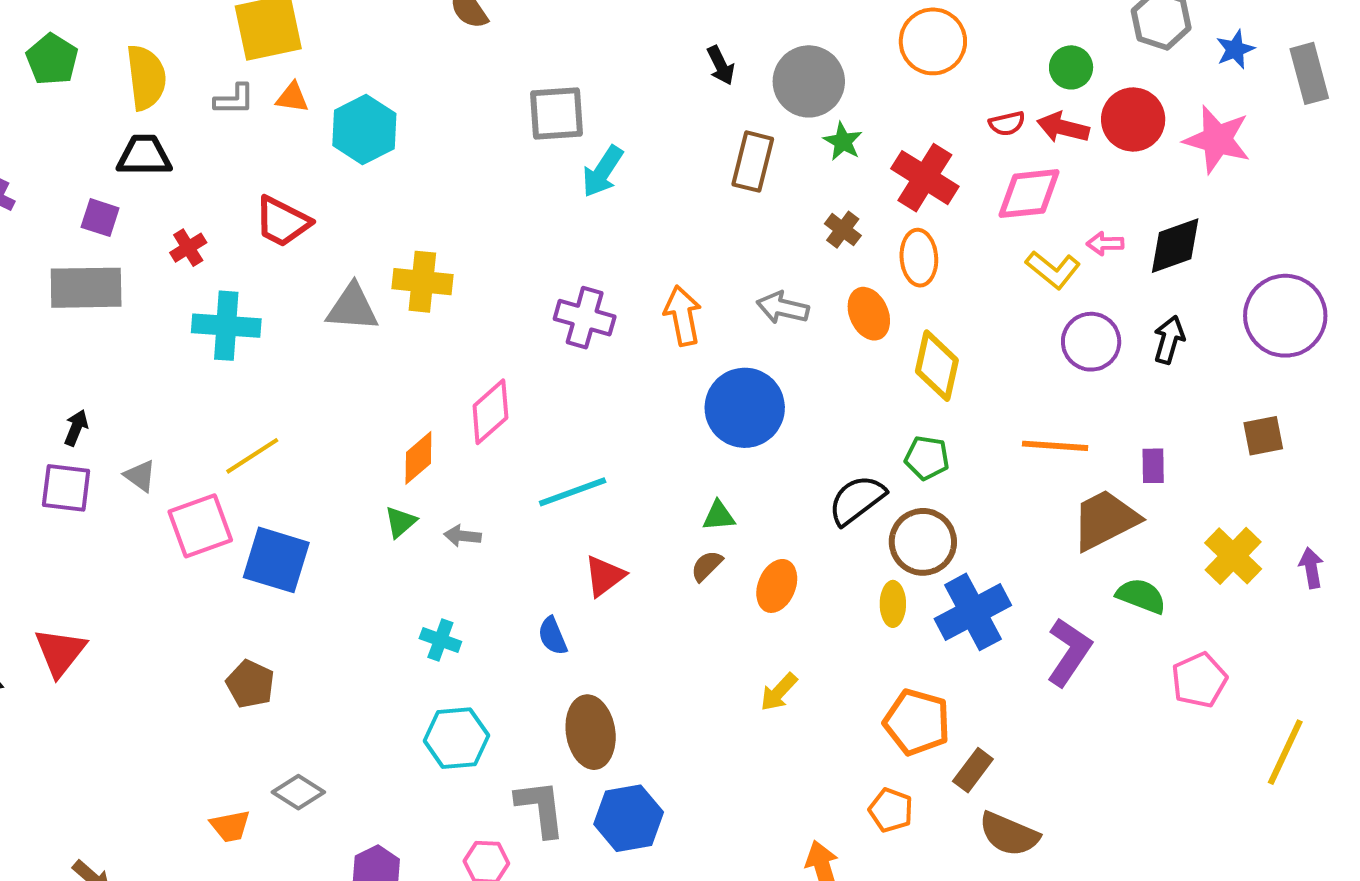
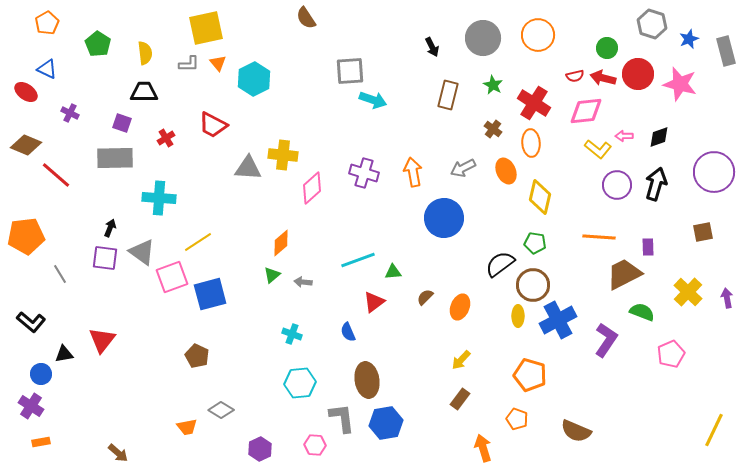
yellow semicircle: (146, 77) -> (145, 53), size x0.7
gray circle: (809, 81) -> (483, 38), moved
orange triangle: (292, 97) -> (218, 63), turned 42
cyan arrow: (603, 172) -> (373, 100), turned -104
black diamond: (1175, 246) -> (659, 137), size x0.7
gray arrow: (783, 308) -> (463, 168), turned -40
cyan cross: (226, 326) -> (159, 198), moved
black arrow: (1169, 340) -> (656, 184), size x1.4
pink diamond: (490, 412) -> (312, 188), moved
gray triangle: (140, 476) -> (142, 252), size x1.6
green triangle: (719, 516) -> (393, 272), moved
blue square: (276, 560) -> (210, 294), turned -32
yellow line: (1285, 752) -> (714, 430), moved
brown rectangle: (973, 770) -> (460, 399), moved

